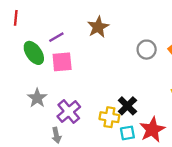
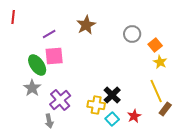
gray circle: (147, 50) -> (132, 34), moved
green ellipse: (34, 53) -> (37, 65), moved
red star: (152, 130) -> (134, 116), size x0.6
cyan square: (127, 133) -> (112, 119), turned -32

